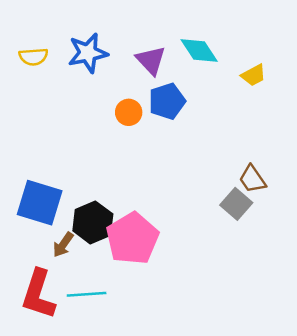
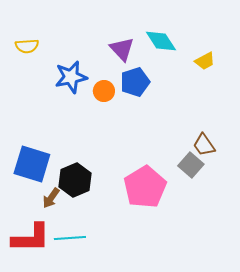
blue star: (88, 53) -> (71, 77), moved
pink pentagon: (132, 239) -> (145, 187), moved
red L-shape: (38, 294) -> (31, 238), turned -108

